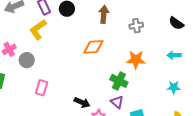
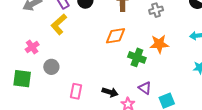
gray circle: (27, 60) -> (51, 67), moved
green cross: (119, 81) -> (137, 57), moved
pink rectangle: (42, 88) -> (76, 91), moved

